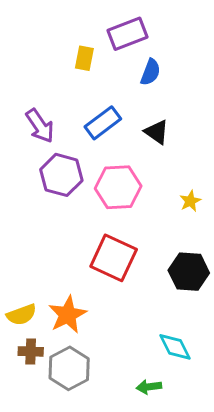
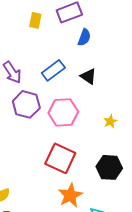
yellow rectangle: (84, 58) -> (35, 20), moved
orange star: (68, 315) -> (70, 195), moved

